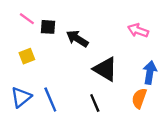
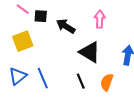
pink arrow: (138, 30) -> (100, 19), moved, turned 72
yellow square: (27, 56) -> (23, 41), size x1.5
orange semicircle: (139, 98) -> (107, 82), moved

